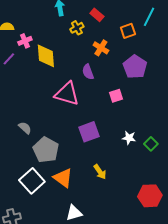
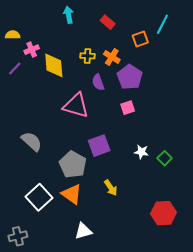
yellow cross: (77, 28) -> (88, 56), moved, turned 32
purple pentagon: (135, 67) -> (130, 77), moved
gray semicircle: (25, 128) -> (32, 141), size x1.5
gray pentagon: (46, 150) -> (73, 165), moved

